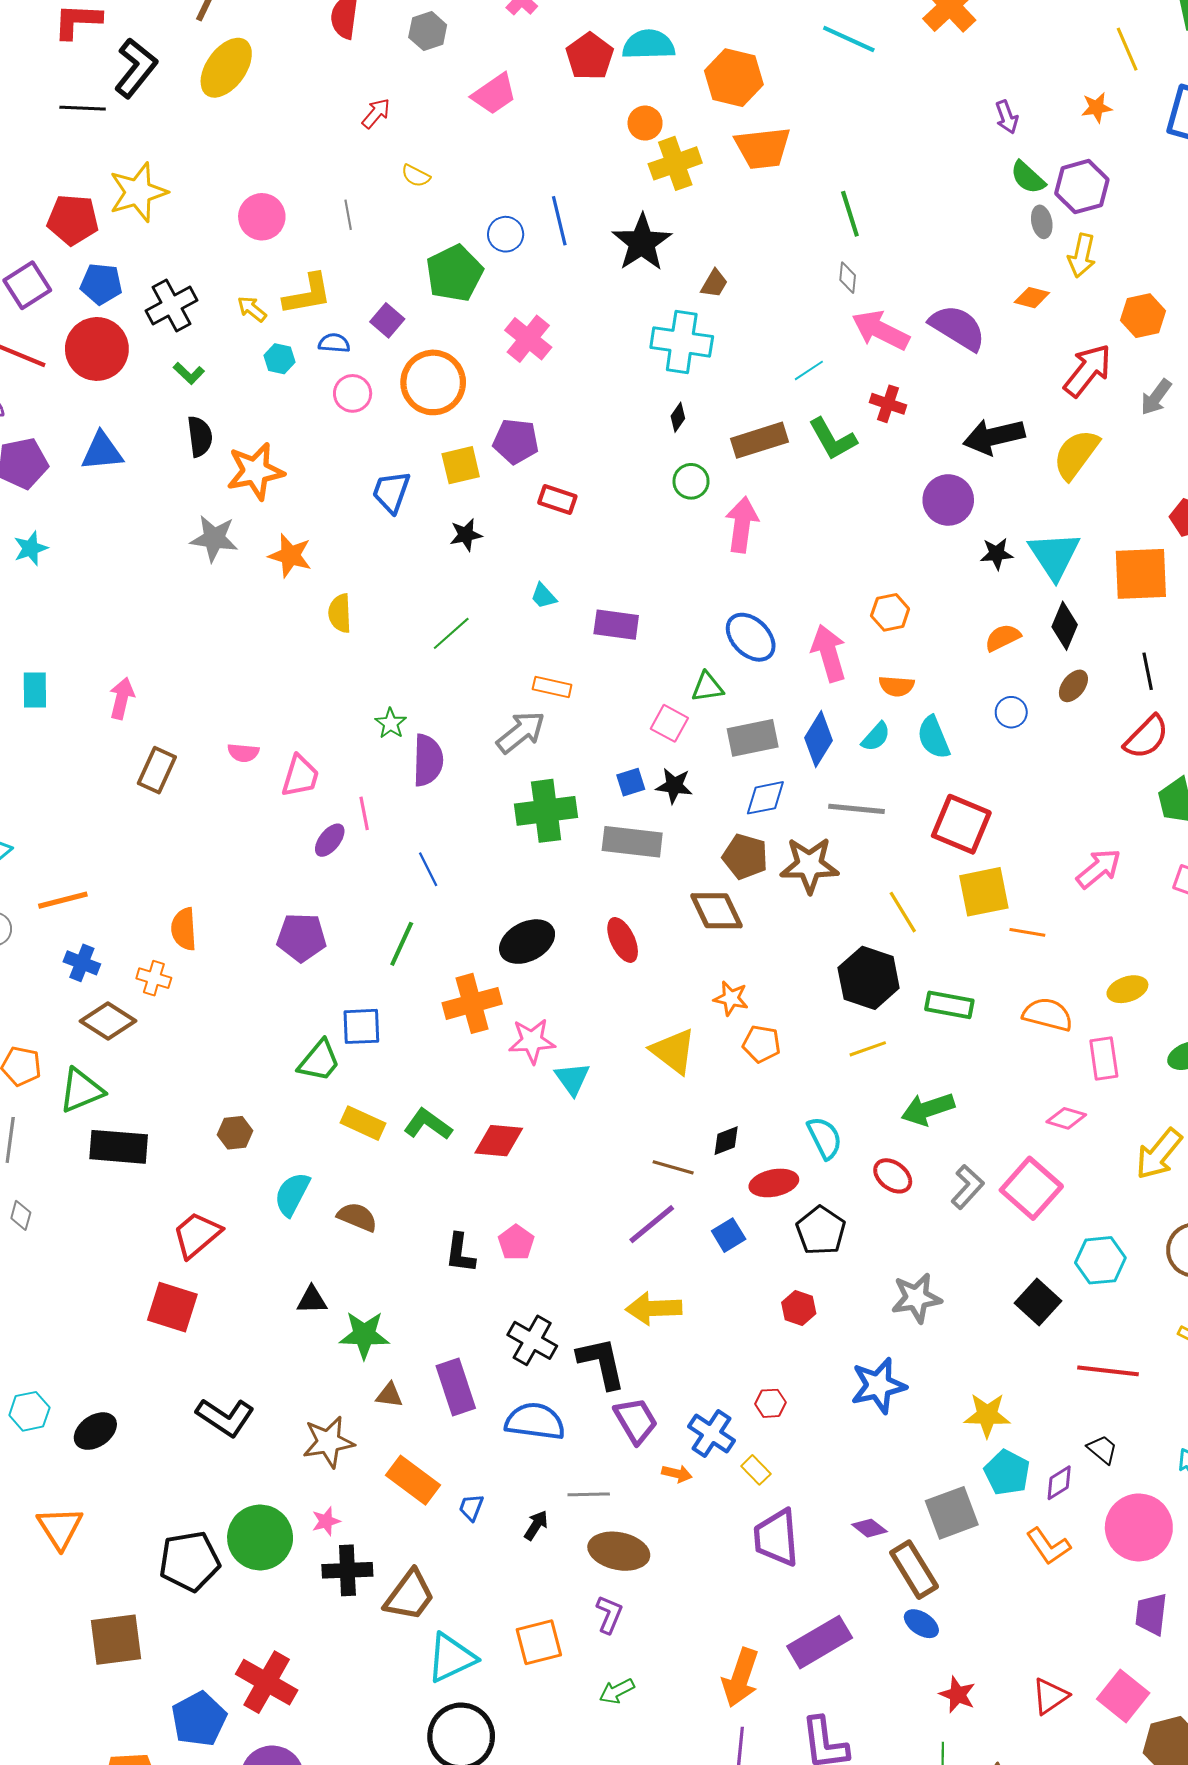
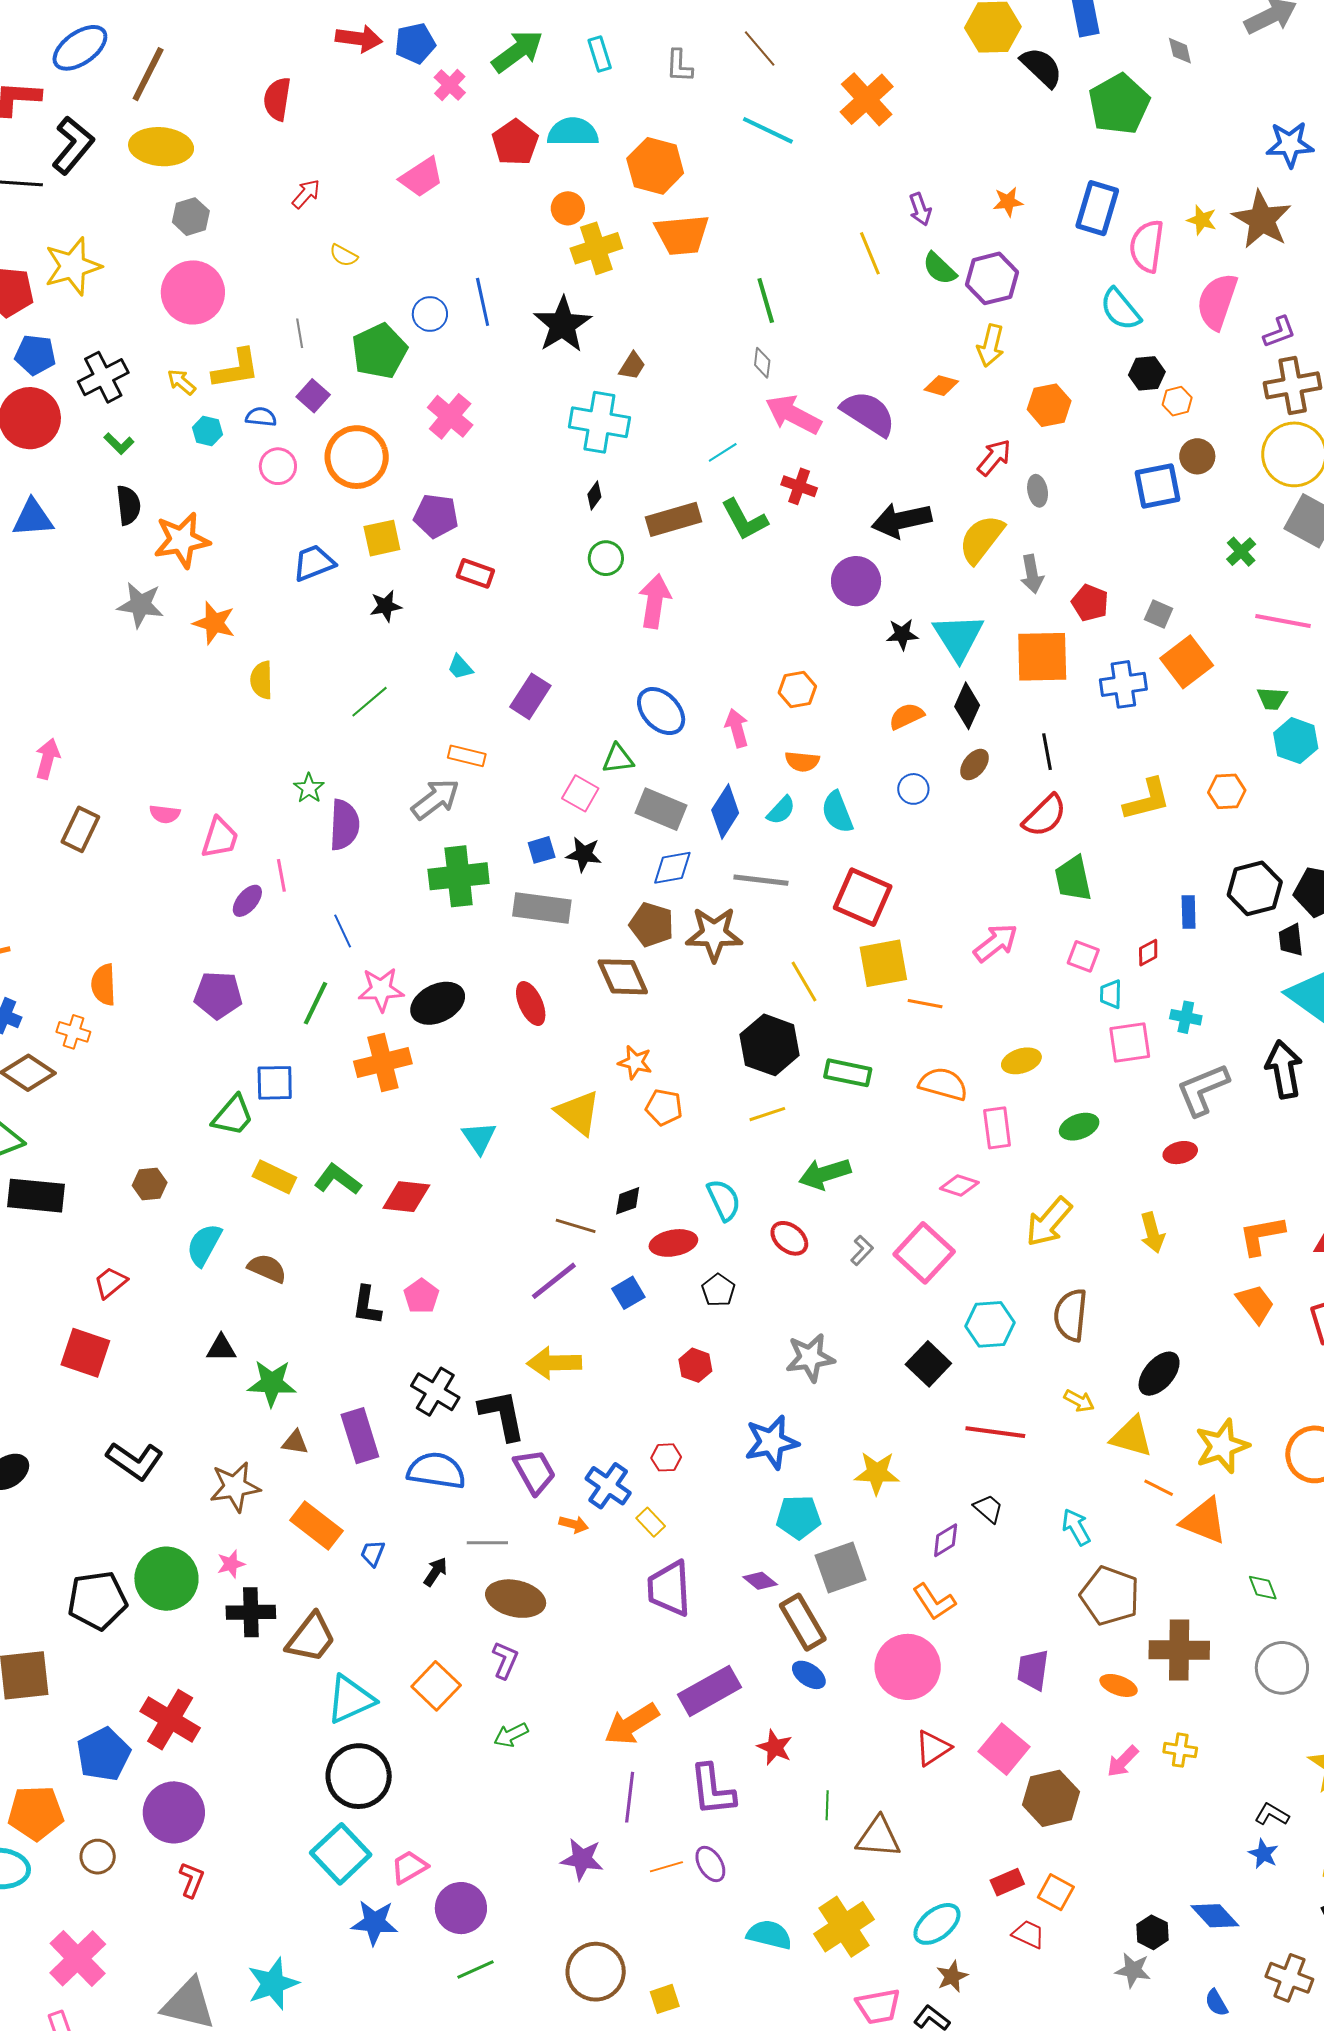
gray hexagon: (428, 31) -> (191, 217), moved
yellow line: (1127, 49) -> (870, 253), moved
yellow ellipse: (226, 68) -> (161, 147), turned 58
gray line: (348, 215) -> (300, 333), moved
pink circle: (262, 217) -> (193, 292), size x1.4
gray ellipse: (1042, 222) -> (1038, 491), moved
red arrow: (1088, 370) -> (994, 457), size x0.7
gray arrow: (1156, 397) -> (1032, 574), moved, turned -48
blue trapezoid: (391, 492) -> (314, 563), turned 48
purple rectangle: (616, 625) -> (530, 696), turned -66
pink arrow: (829, 653) -> (737, 728), size x0.7
gray rectangle: (753, 738) -> (661, 809), turned 33
pink star: (532, 1041) -> (381, 990), moved
gray L-shape: (967, 1187) -> (862, 1250), size x0.7
black pentagon: (821, 1231) -> (718, 1290), size x0.7
red trapezoid: (197, 1235) -> (111, 1283), size x0.7
cyan pentagon: (1007, 1473) -> (799, 1517), moved, turned -30
pink circle: (1139, 1527) -> (908, 1667), moved
orange square: (539, 1642) -> (436, 1686), turned -33
orange arrow: (740, 1678) -> (632, 1724), turned 38
red star: (957, 1695) -> (775, 1747), moved

